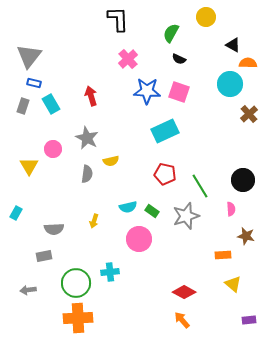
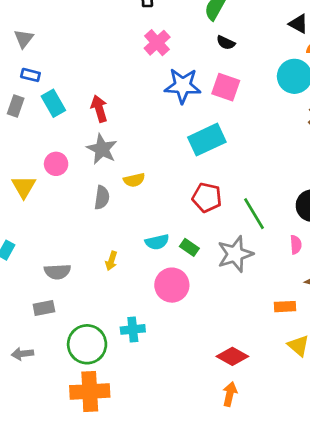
gray triangle: (29, 56) -> (24, 39), size x0.6
red arrow: (91, 96) -> (99, 109), moved
orange arrow: (182, 320) -> (230, 394), turned 54

